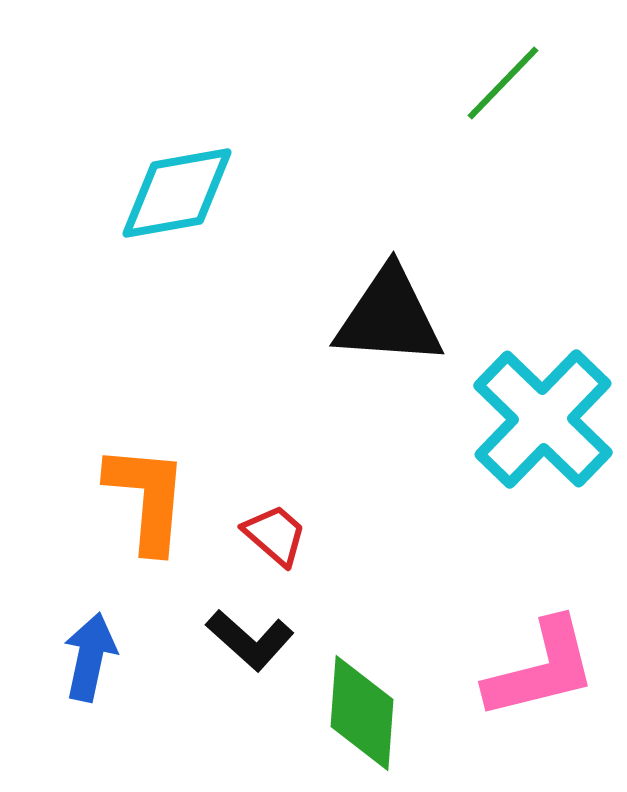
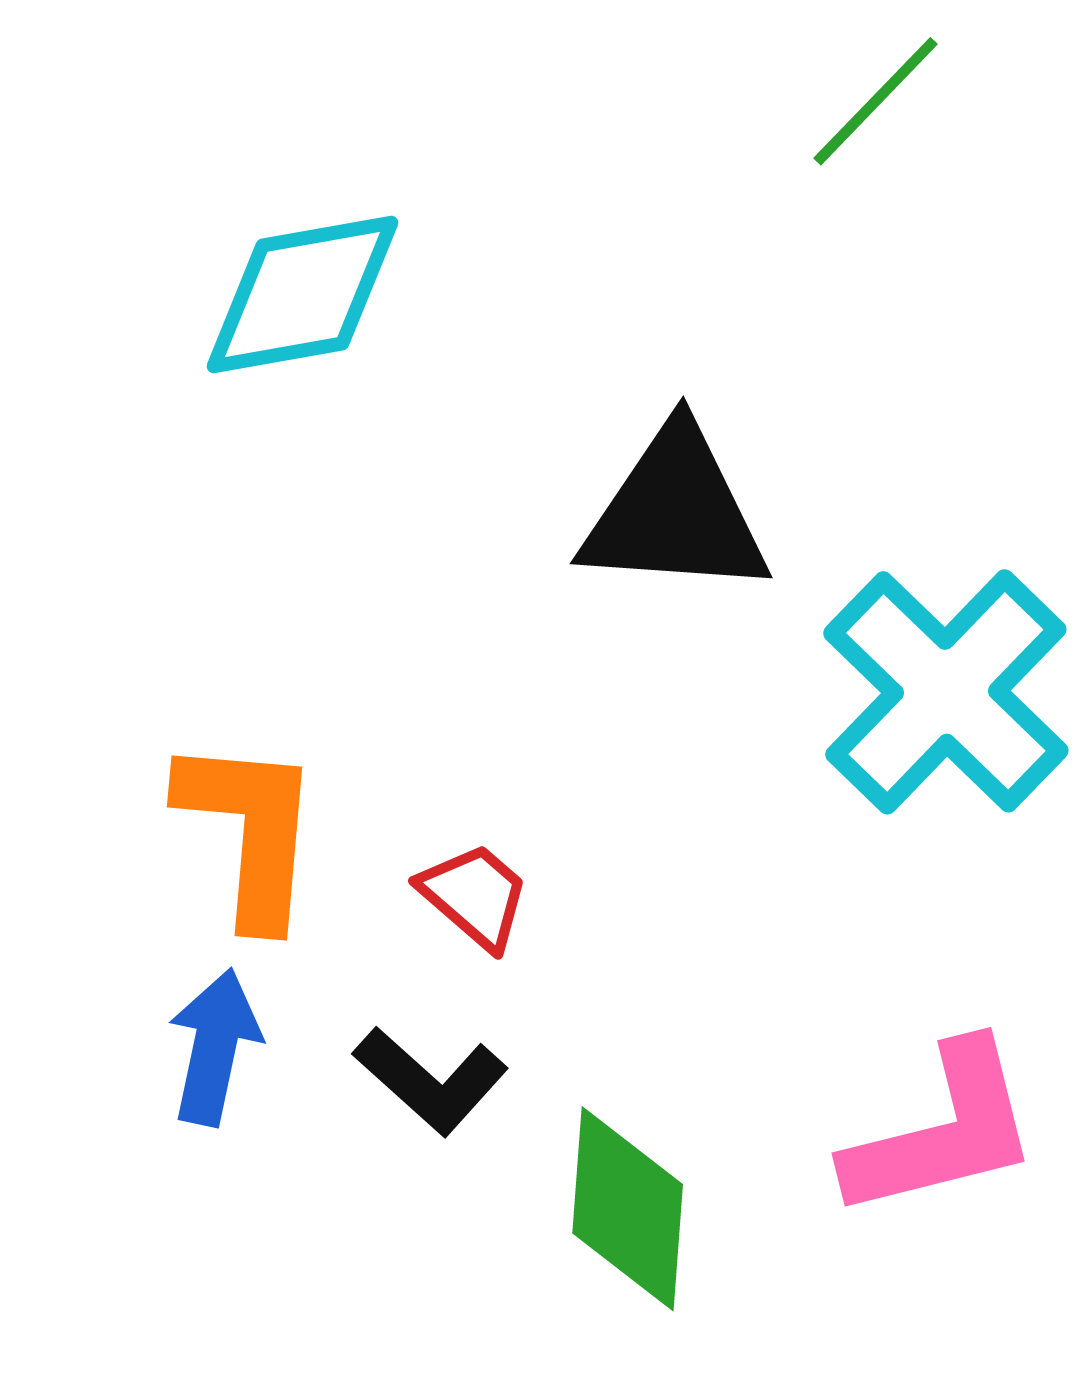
blue arrow: (90, 657) -> (215, 1047), moved

